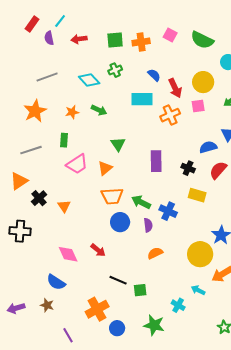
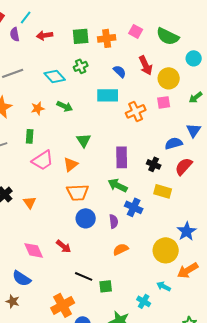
red arrow: (175, 88) -> (146, 65), moved
green arrow: (141, 202) -> (118, 185), moved

